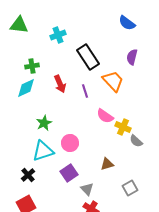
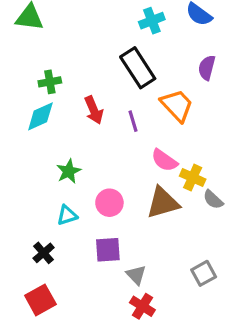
cyan cross: (58, 35) -> (152, 21), moved
cyan triangle: (43, 151) -> (67, 215), size x0.6
brown triangle: (107, 164) -> (163, 203), moved, size x1.6
purple square: (69, 173) -> (108, 250), turned 30

